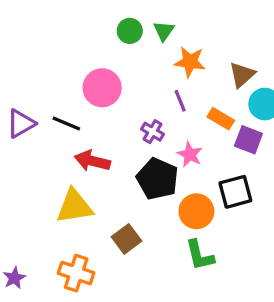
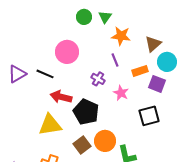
orange rectangle: (221, 119) -> (140, 71), turned -49
black pentagon: (157, 179) -> (86, 112), moved
orange circle: (196, 211) -> (105, 141), moved

